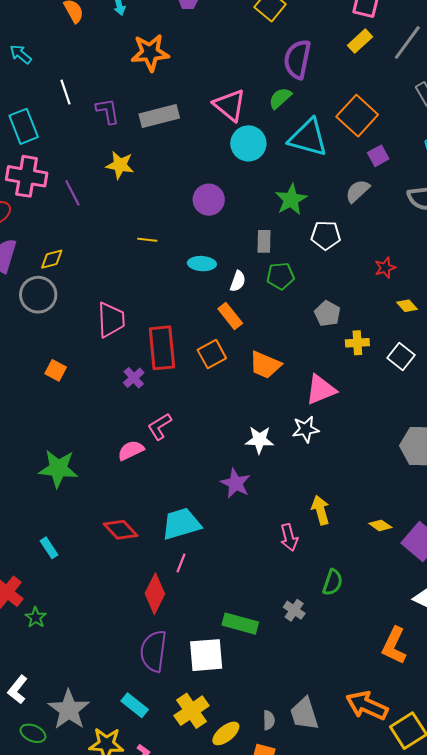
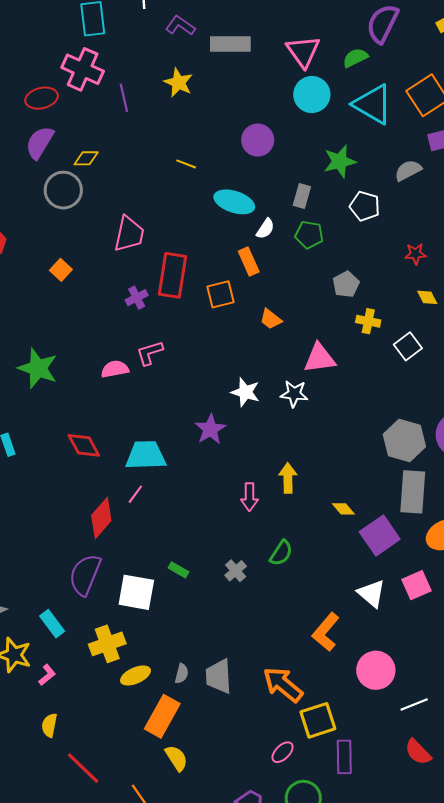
purple L-shape: (108, 111) -> (180, 26), turned -60
cyan ellipse: (202, 264) -> (234, 202), size x1.4
orange trapezoid: (265, 365) -> (271, 319), size x0.7
green rectangle: (240, 624) -> (178, 570), size x0.6

